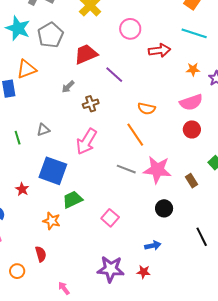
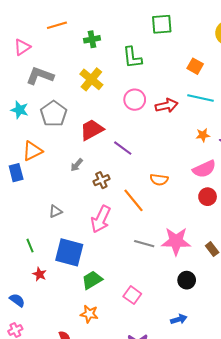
cyan star: (18, 28) -> (20, 110), size x0.7
red arrow: (160, 50) -> (167, 106), moved
orange line: (135, 135) -> (134, 200), moved
green line: (18, 138) -> (30, 246), moved
orange star: (52, 221) -> (89, 314), moved

